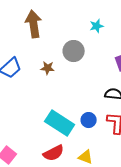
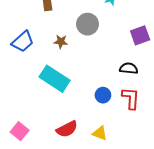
cyan rectangle: (60, 123) -> (55, 79), moved

